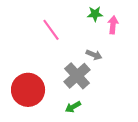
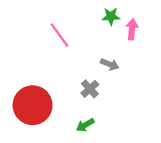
gray cross: (77, 76) -> (90, 89), size x0.6

